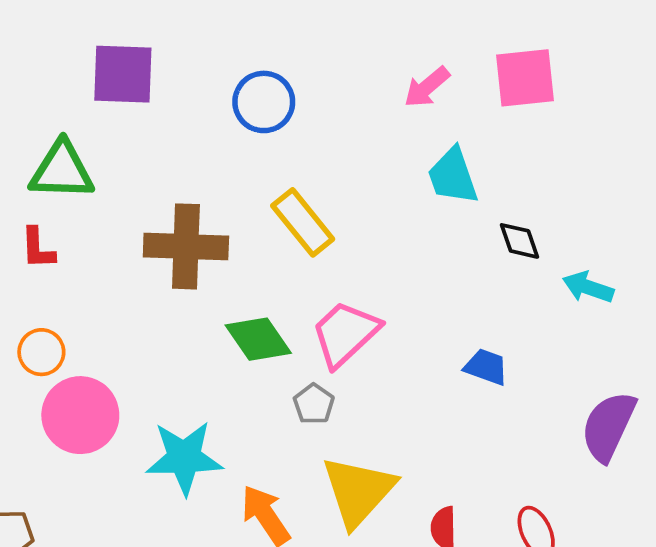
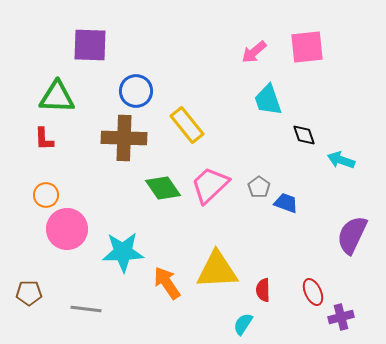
blue circle: (264, 102) -> (136, 91), moved
gray pentagon: (314, 404) -> (259, 187), moved
yellow triangle: (358, 491) -> (217, 270), turned 45

